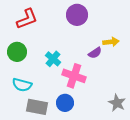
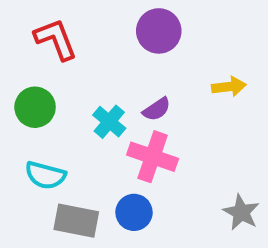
red L-shape: (27, 19) -> (56, 39), turned -90
purple semicircle: (95, 53) -> (157, 109), moved

